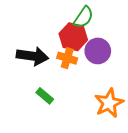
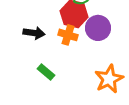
black arrow: (32, 56) -> (34, 33), size x0.7

